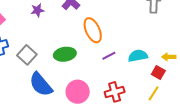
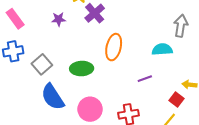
orange ellipse: (93, 30) -> (114, 47), turned 30
purple line: (109, 56) -> (145, 79), moved
cyan semicircle: (138, 56) -> (162, 49), moved

